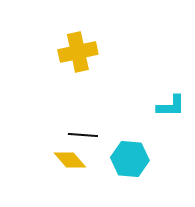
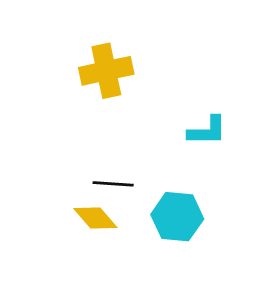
cyan L-shape: (171, 106) -> (207, 131), moved

